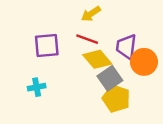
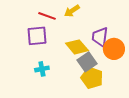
red line: (87, 39) -> (47, 16), moved
cyan cross: (37, 87) -> (42, 69), moved

